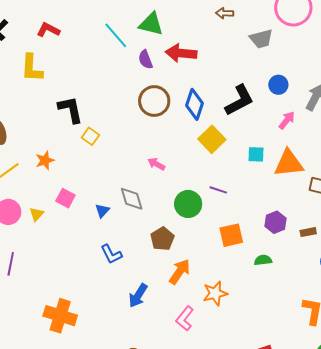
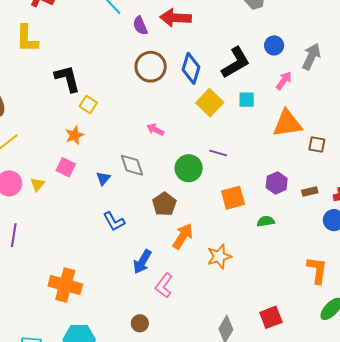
cyan square: (256, 154) -> (247, 100), moved
orange star: (45, 160) -> (74, 135), moved
pink L-shape: (185, 318) -> (164, 286), moved

